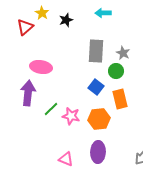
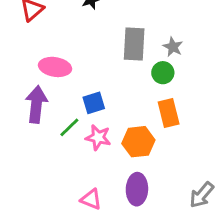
blue square: (96, 87) -> (94, 103), moved, turned 35

